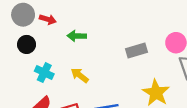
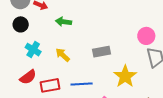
gray rectangle: (136, 50) -> (102, 52), moved

